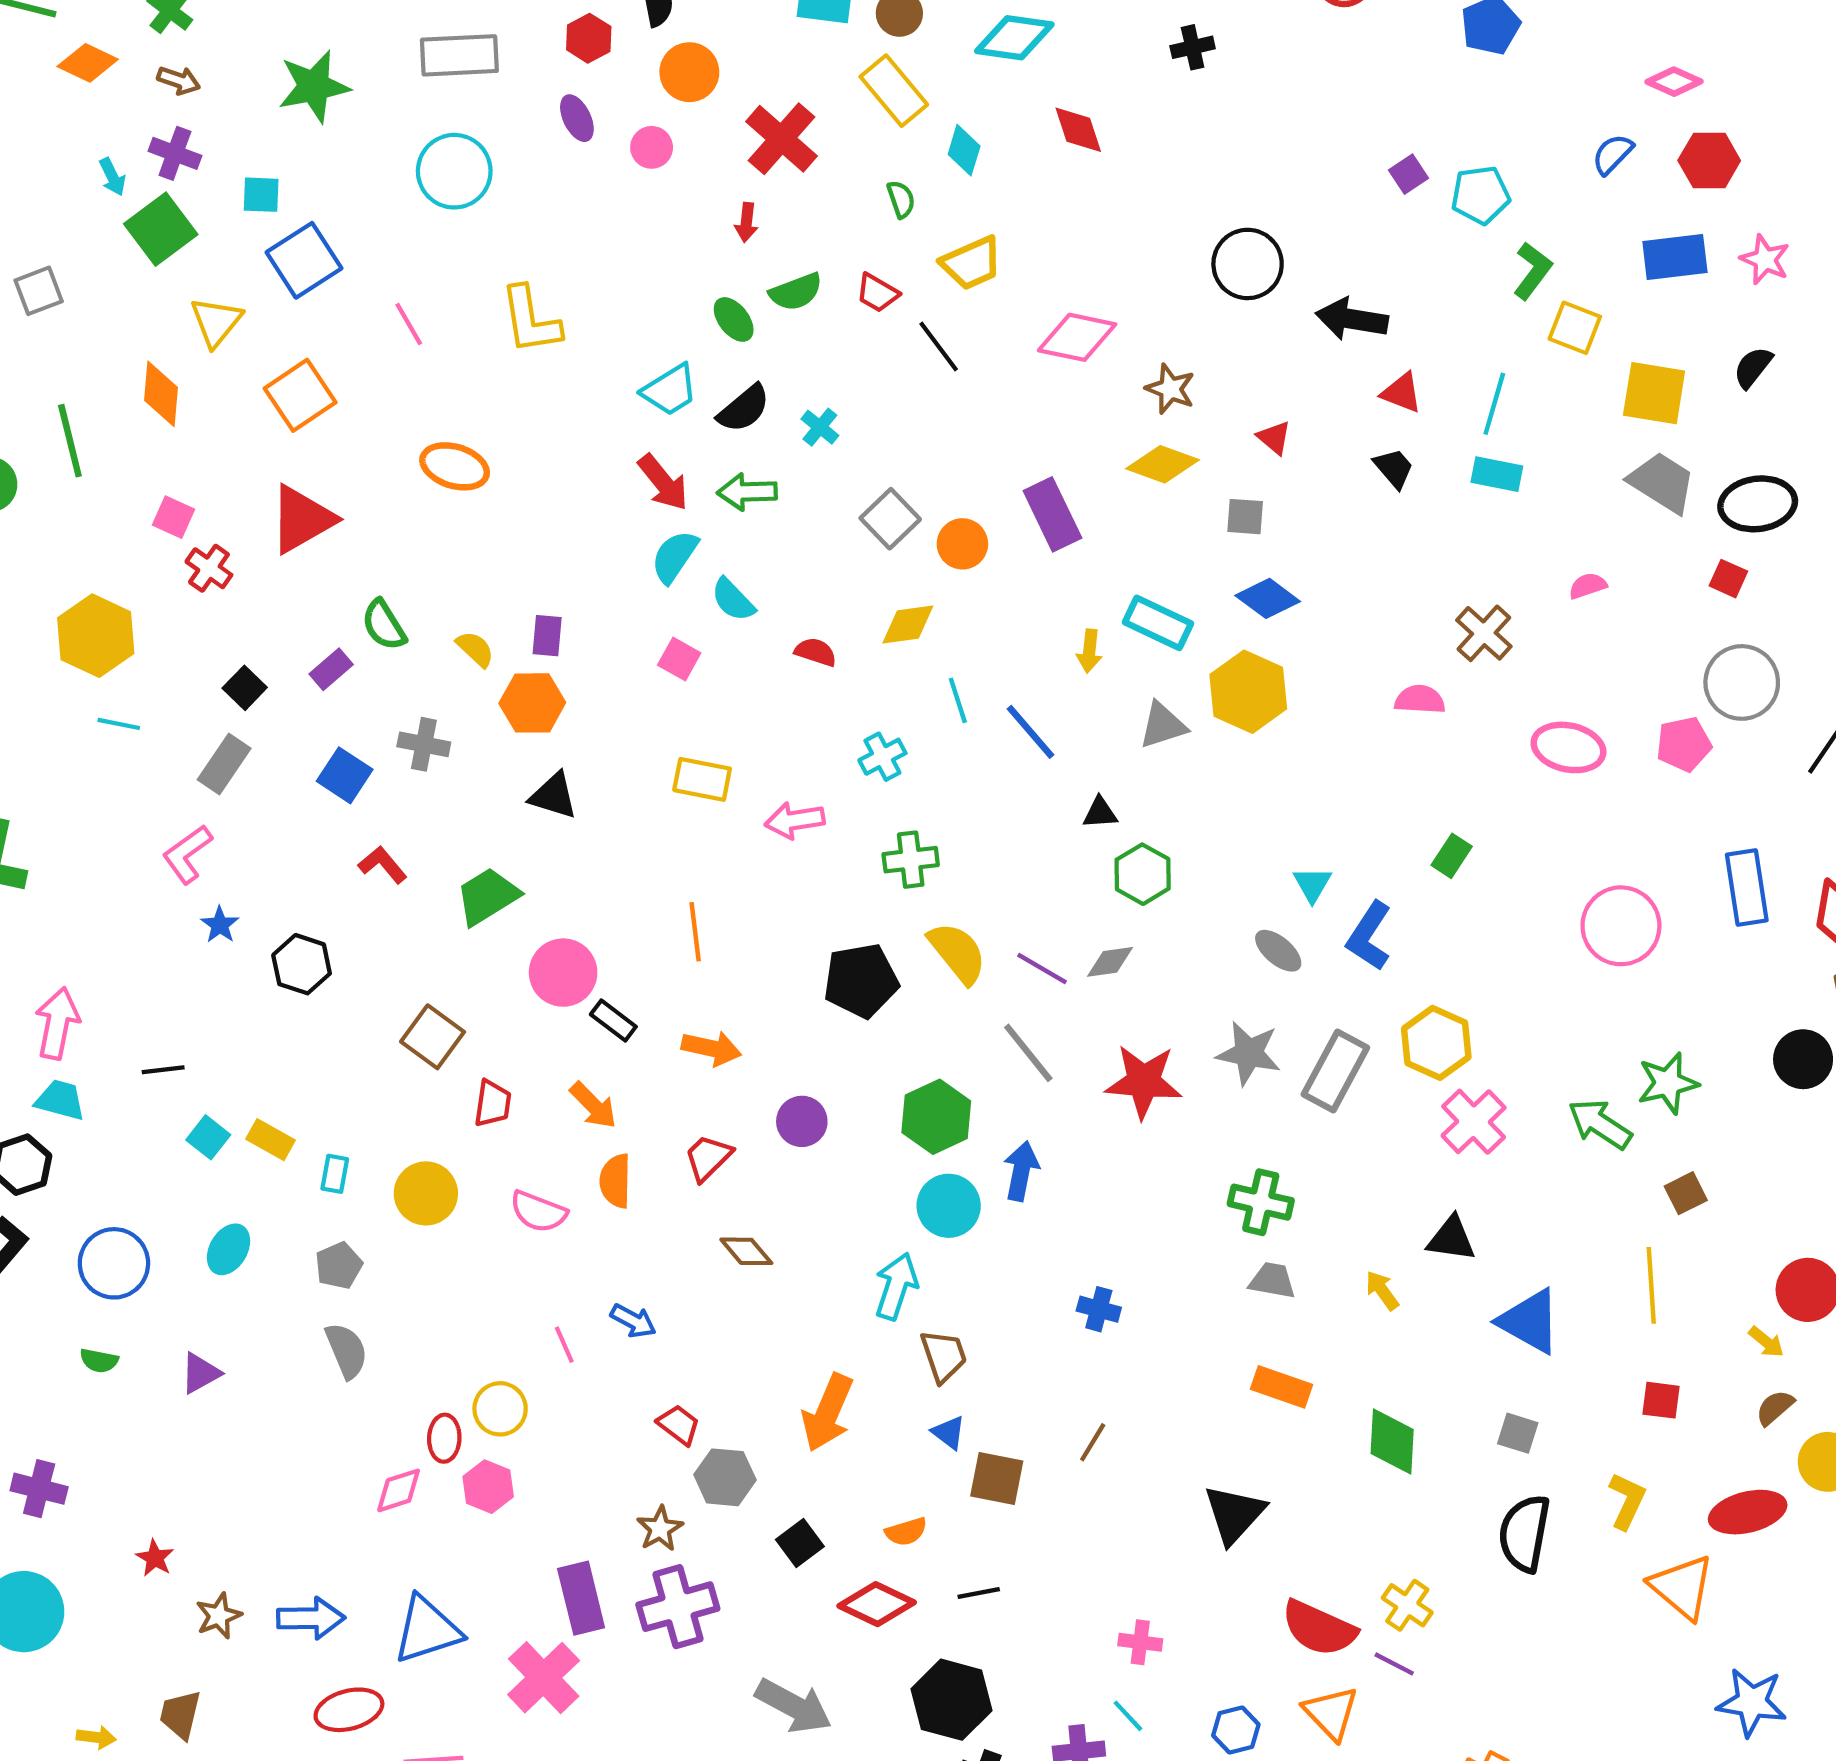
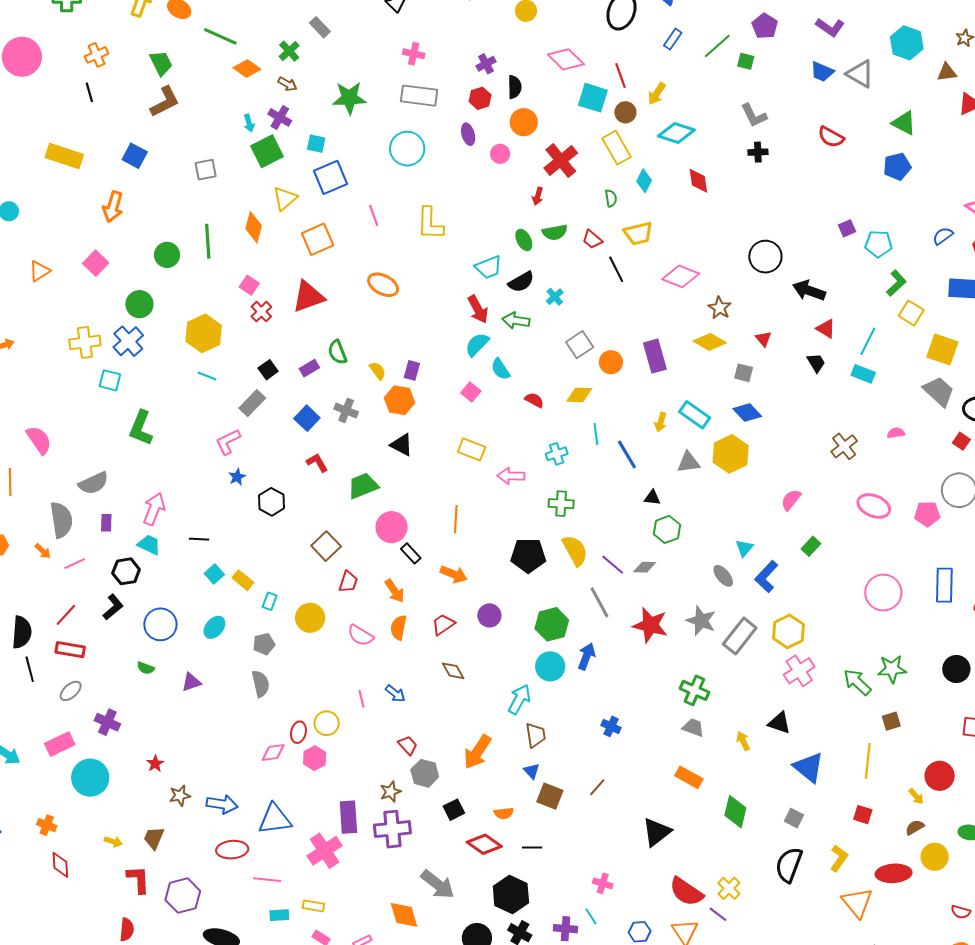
pink semicircle: (1420, 700) -> (791, 500), moved, turned -65

